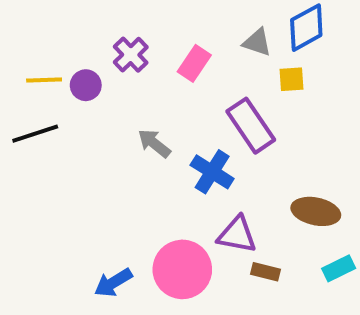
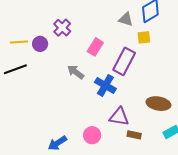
pink rectangle: (194, 63) -> (95, 47), moved
purple rectangle: (251, 126) -> (124, 61), turned 64
pink circle: (182, 269) -> (92, 135), size x0.6

